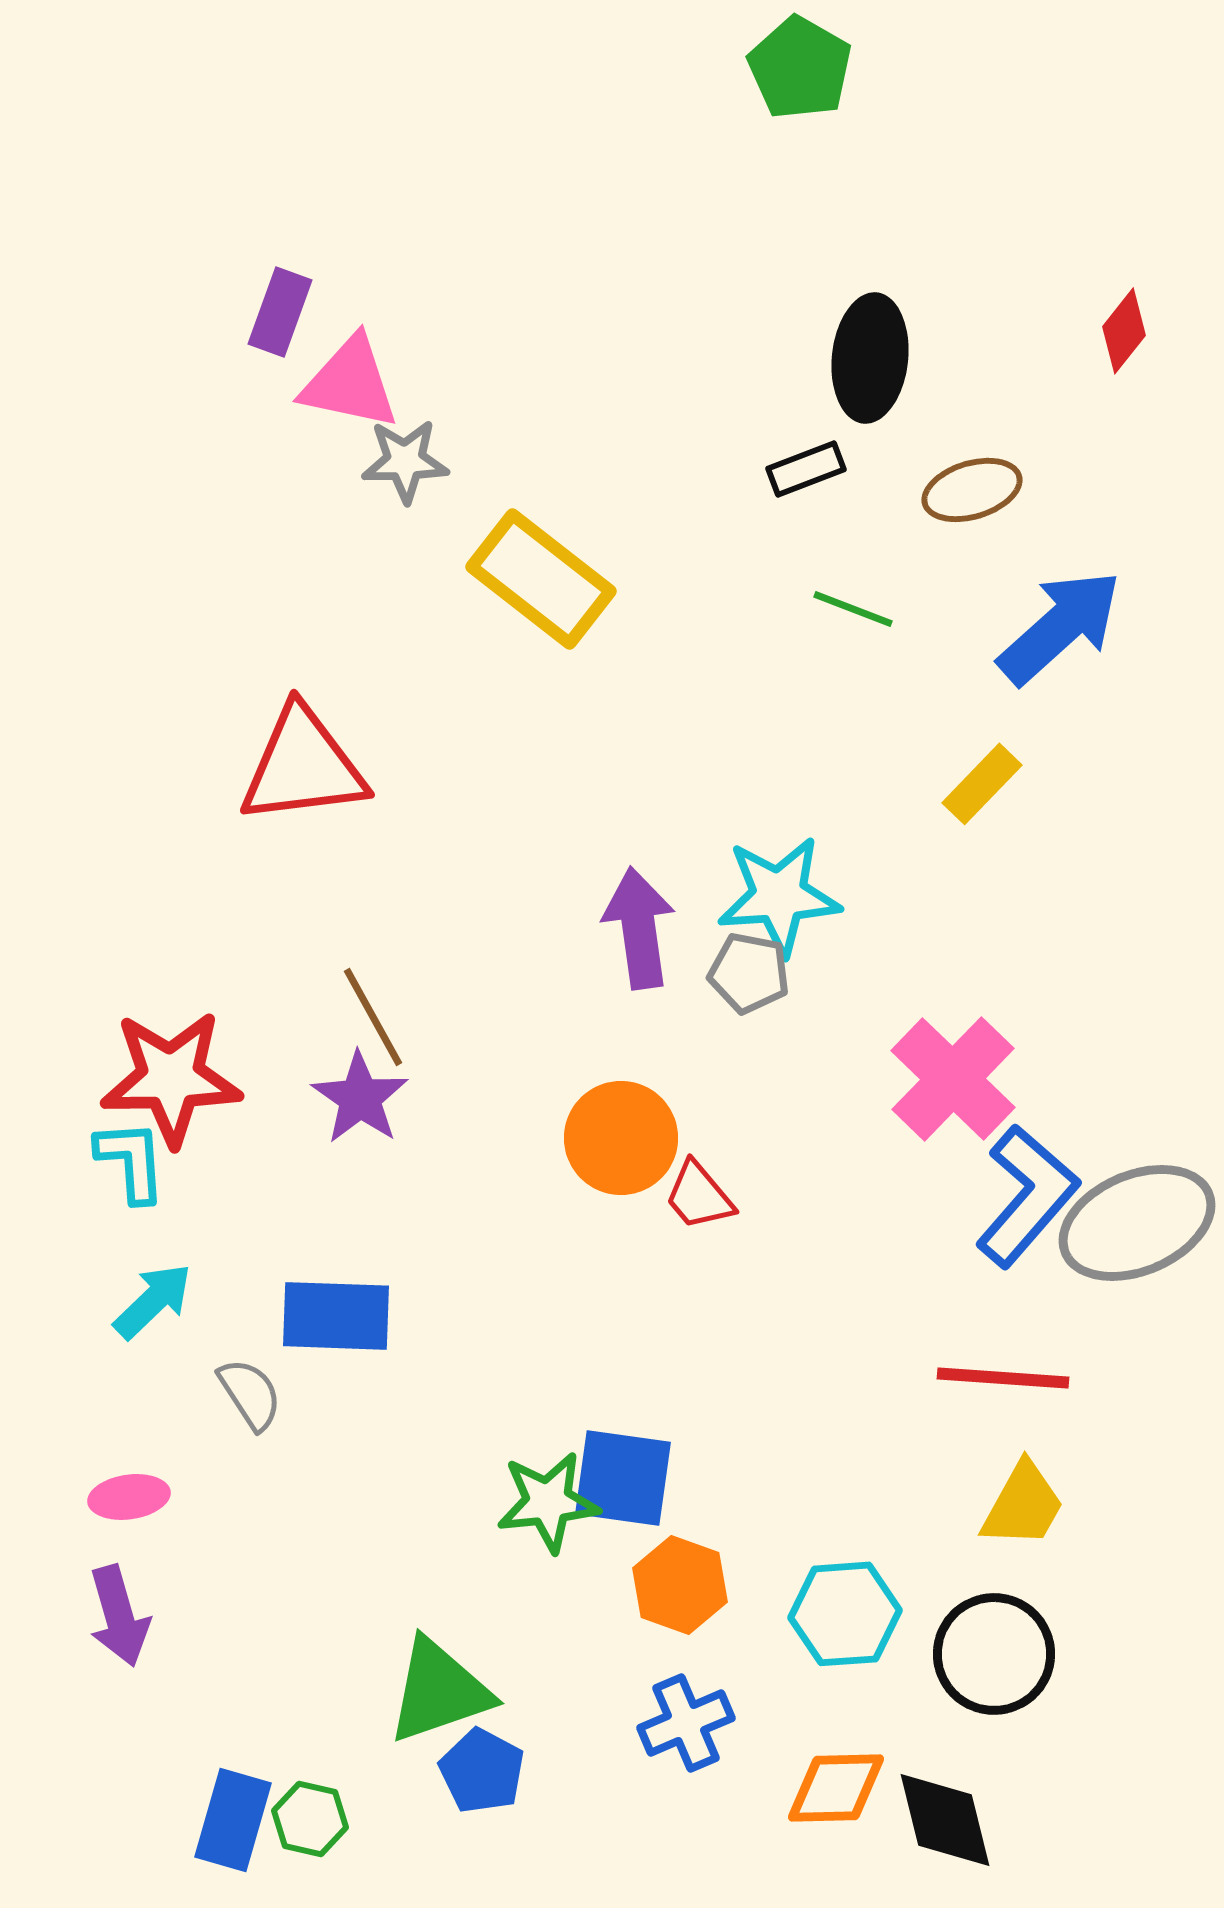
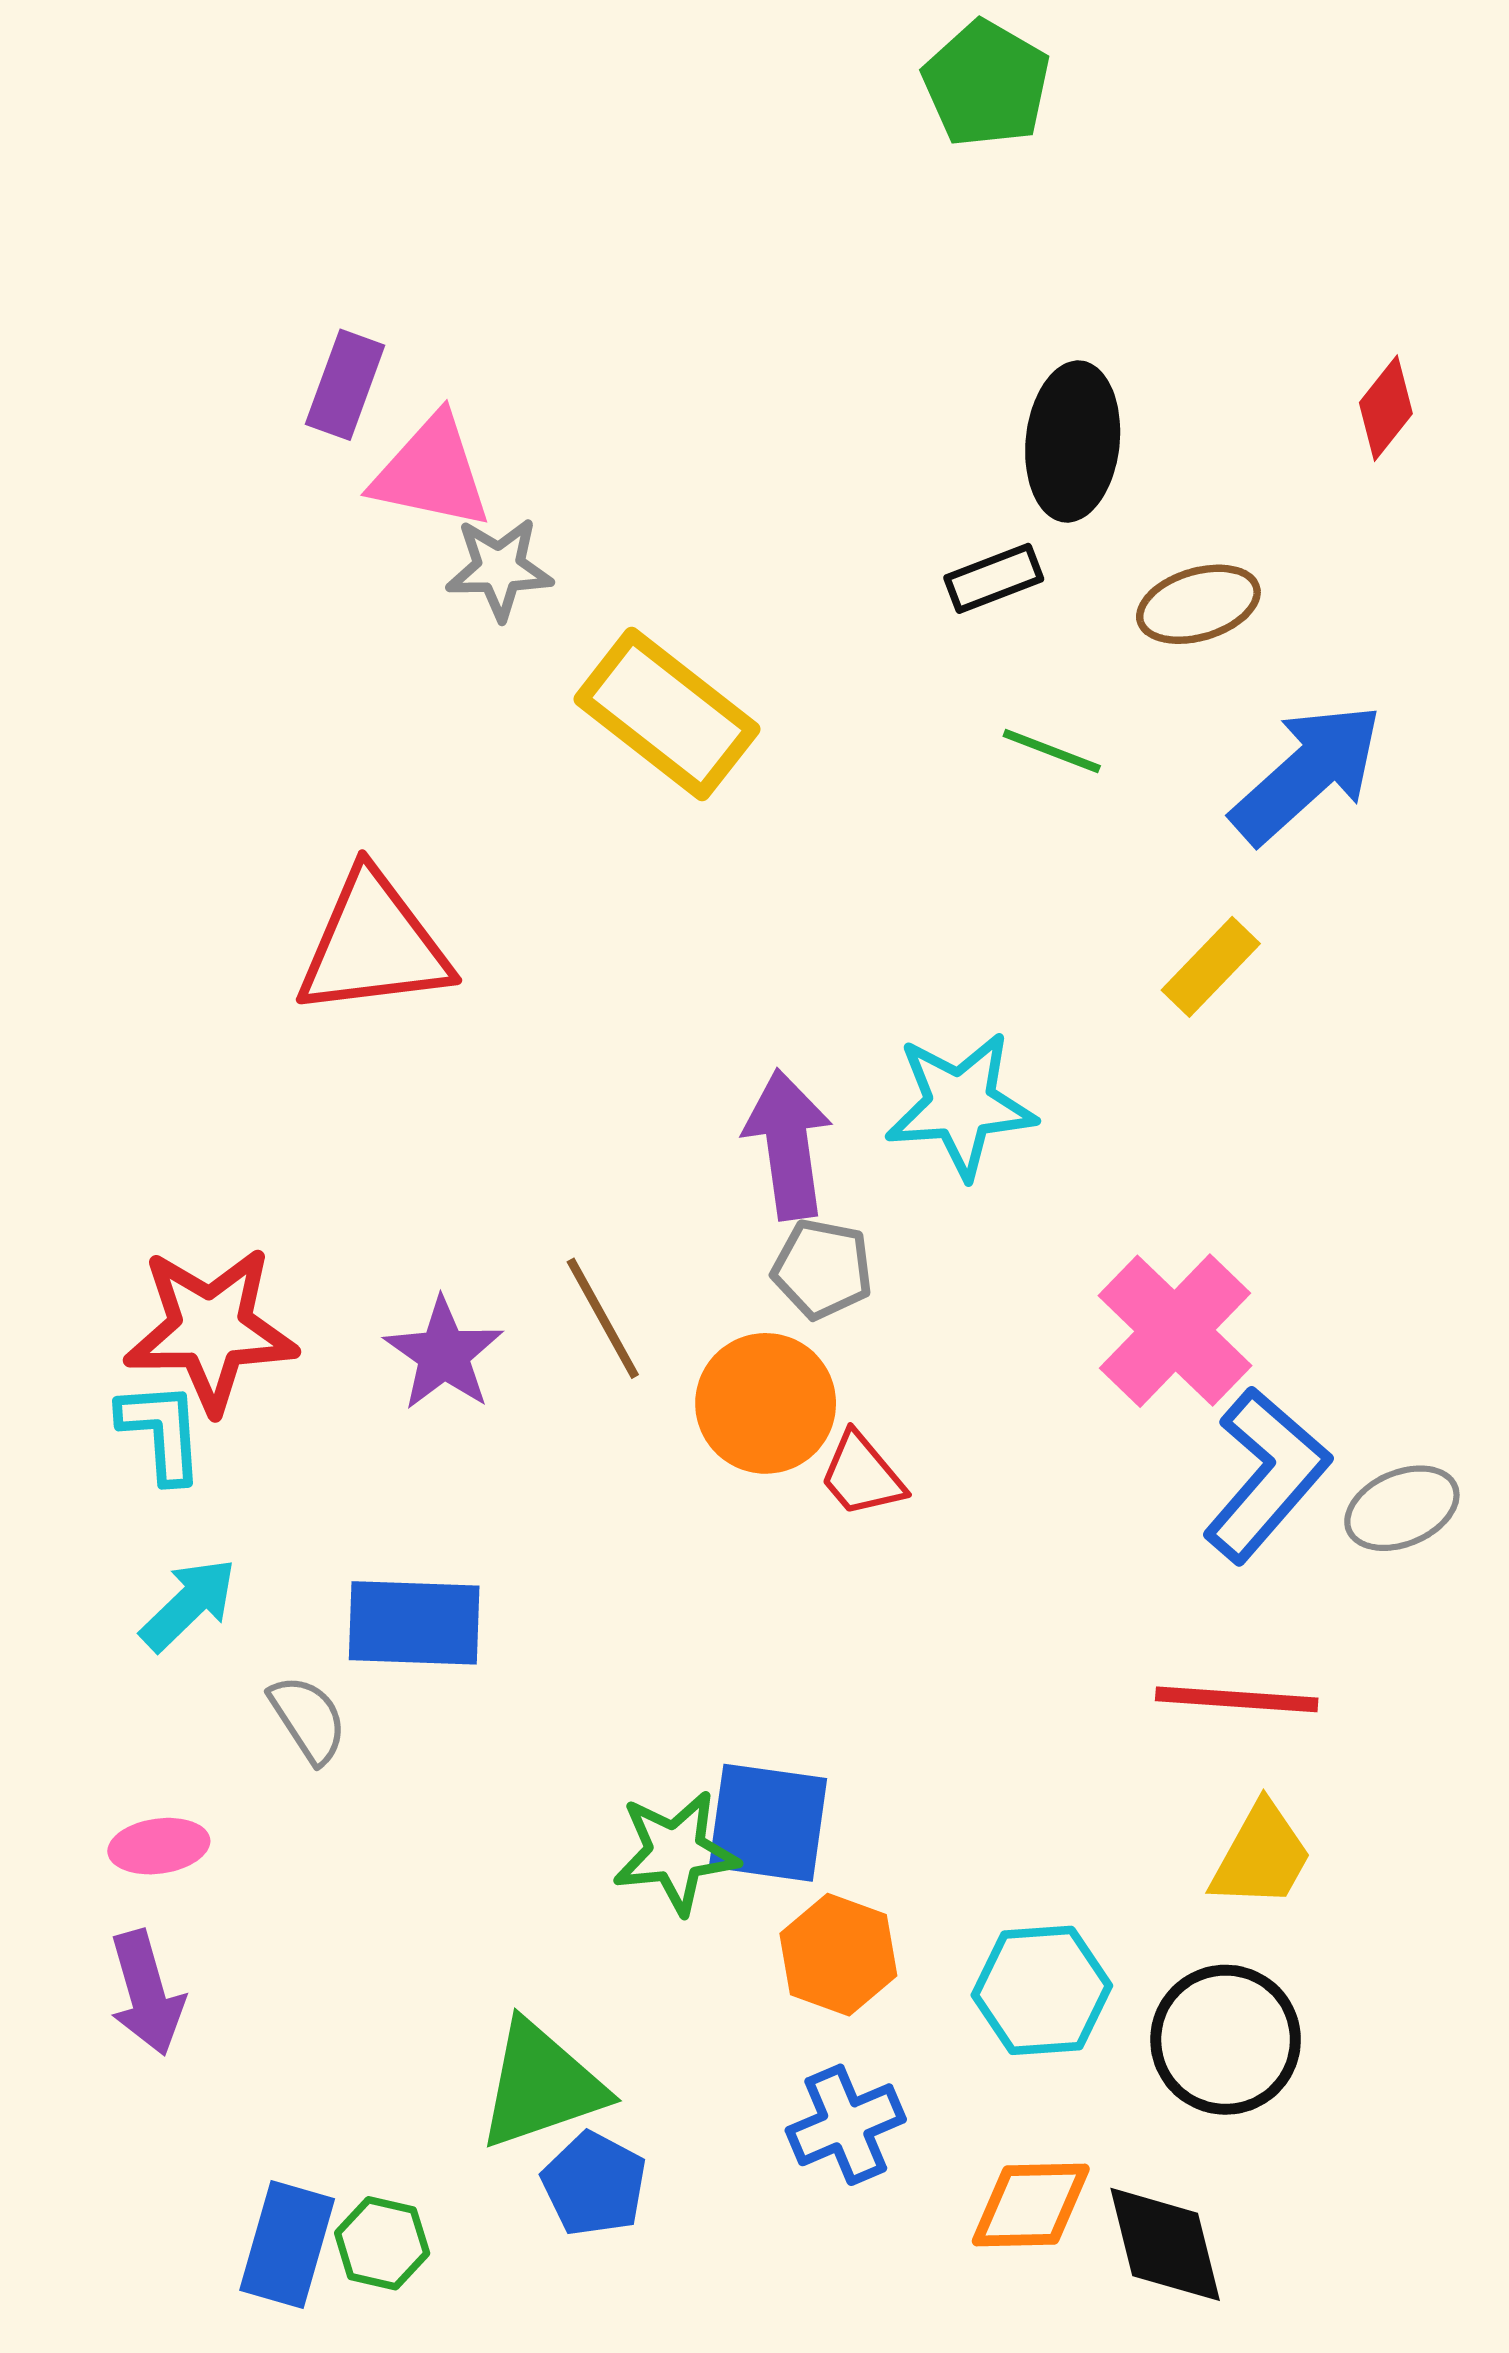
gray pentagon: (749, 973) -> (822, 1269), moved
brown line: (373, 1017) -> (603, 1318), moved
gray ellipse: (1137, 1223) -> (1402, 1508), size x0.6

